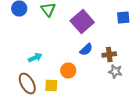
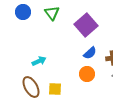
orange circle: (68, 70) -> (87, 74), moved

